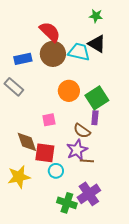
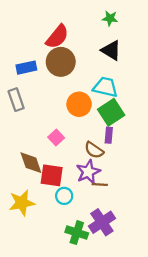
red semicircle: (50, 32) -> (57, 37), turned 85
cyan trapezoid: (79, 52) -> (105, 87), moved
gray rectangle: (14, 87) -> (16, 100), turned 30
pink square: (49, 120) -> (56, 137), turned -32

